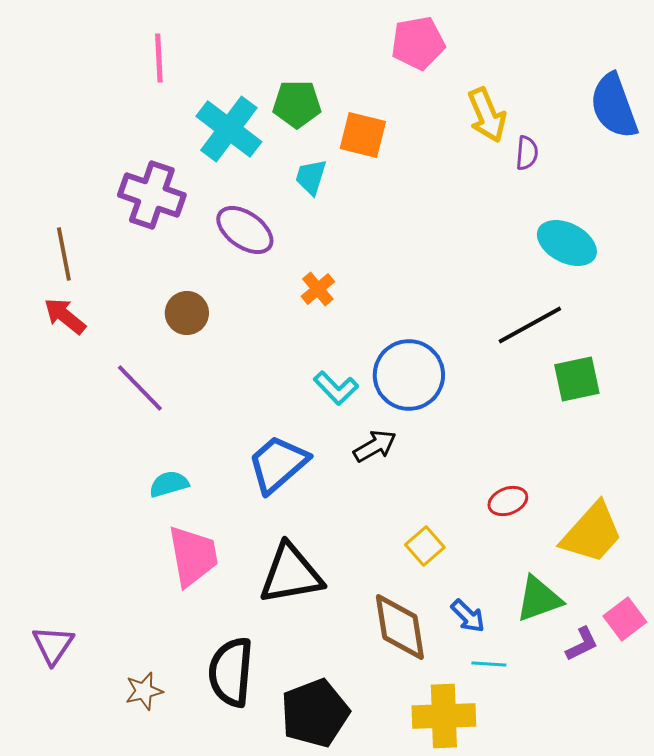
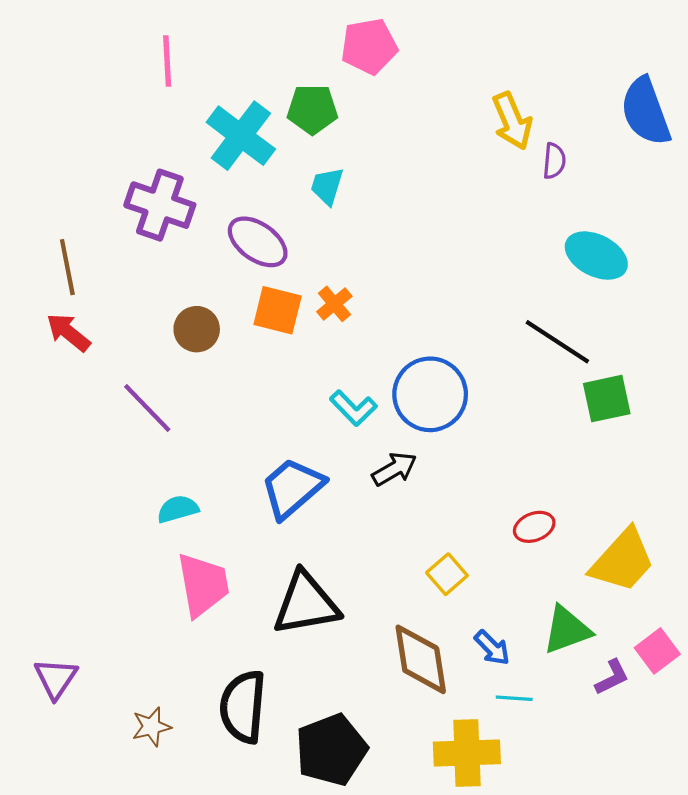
pink pentagon: (418, 43) -> (369, 46), moved
orange square: (363, 135) -> (278, 310), moved
black line: (530, 325) -> (557, 342), turned 62

